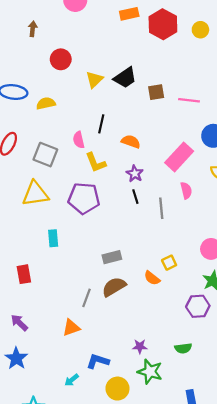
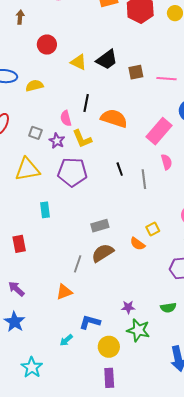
yellow triangle: (94, 80) -> (79, 62), turned -48
orange semicircle: (131, 142) -> (114, 118), size x1.5
gray square: (45, 155) -> (35, 133), size x0.6
purple star: (135, 174) -> (57, 141), moved

